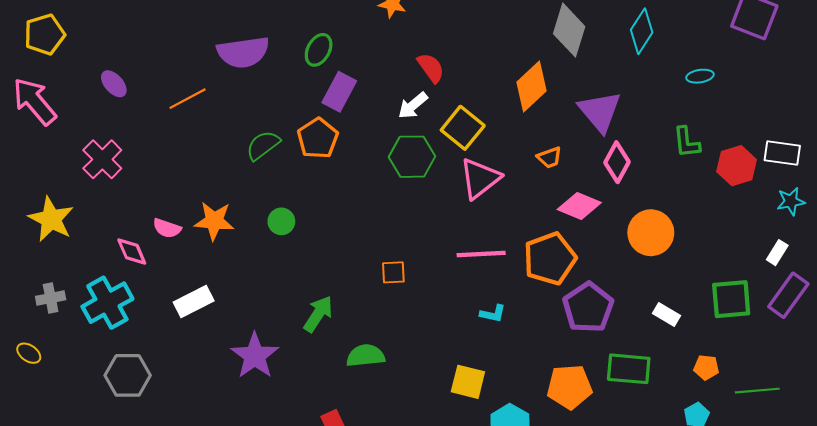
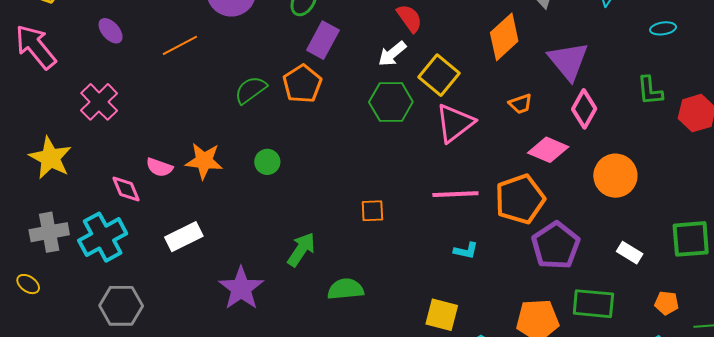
gray cross: (51, 298) -> (49, 232), size x1.4

